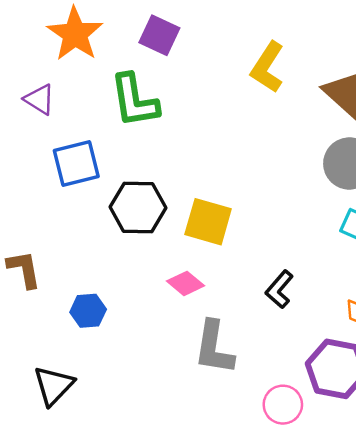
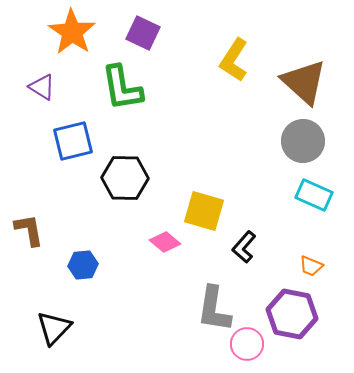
yellow square: (208, 222) -> (204, 211), moved
gray L-shape: (214, 348) -> (214, 309), moved

